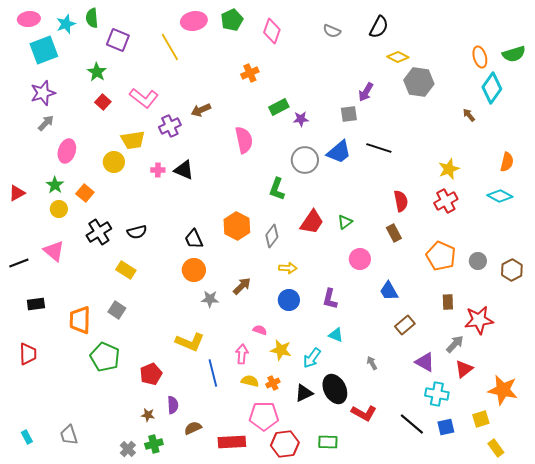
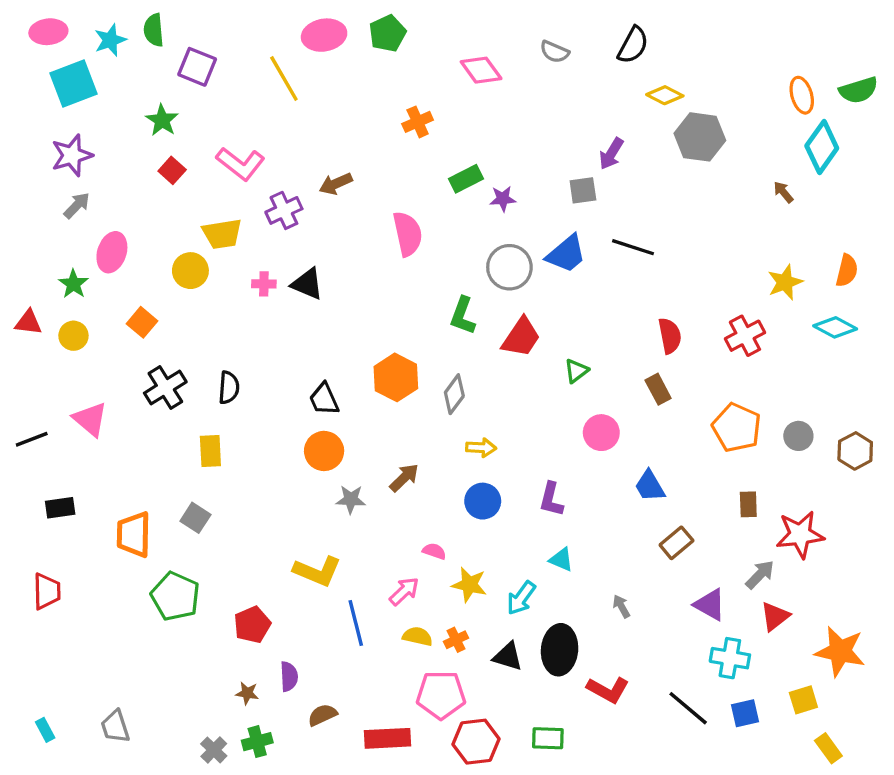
pink diamond: (272, 31) -> (481, 70), moved, turned -55
yellow star: (449, 169) -> (785, 282), moved
green star: (55, 185) -> (73, 284), moved
red triangle: (17, 193) -> (28, 322), turned 36
yellow circle: (59, 209) -> (73, 336), moved
red trapezoid: (312, 222) -> (521, 337), moved
black semicircle: (137, 232) -> (229, 388), turned -72
yellow rectangle: (126, 270) -> (210, 451), turned 54
pink arrow: (242, 354) -> (404, 591), turned 42
black ellipse: (335, 389) -> (560, 650), turned 32
black triangle: (304, 393) -> (508, 656), turned 42

